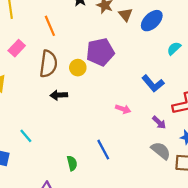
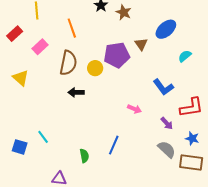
brown triangle: (126, 15) -> (141, 44), moved
cyan line: (26, 136) -> (43, 137), moved
blue line: (103, 150) -> (114, 145), turned 48

